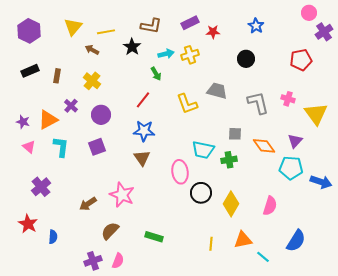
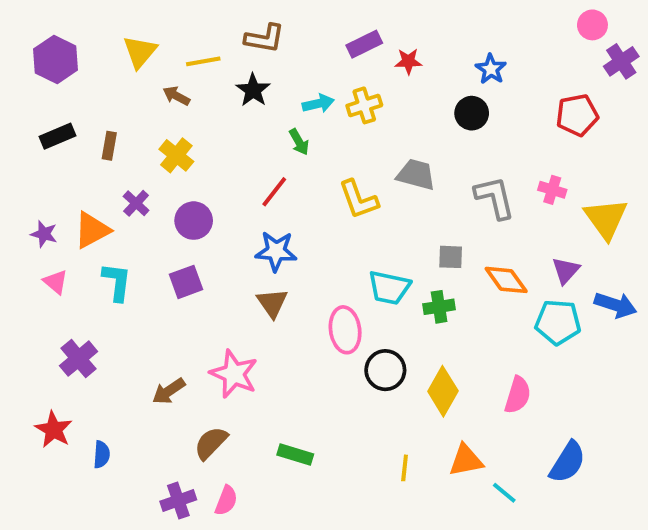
brown L-shape: (151, 26) -> (265, 38), moved
blue star: (256, 26) -> (491, 69), moved
blue arrow: (321, 182) -> (615, 305), moved

